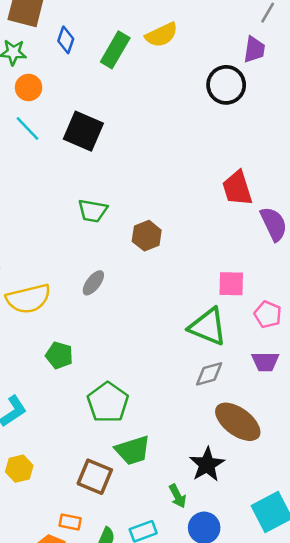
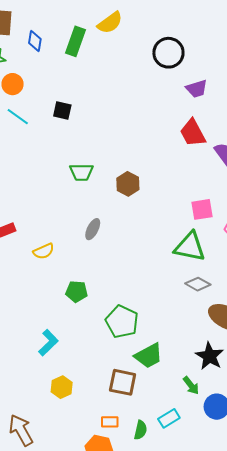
purple trapezoid: (254, 50) -> (197, 89), moved, turned 75
black square: (83, 131) -> (62, 110), size x0.6
yellow semicircle: (28, 299) -> (44, 251), size x0.6
gray diamond: (209, 374) -> (198, 284), turned 55

